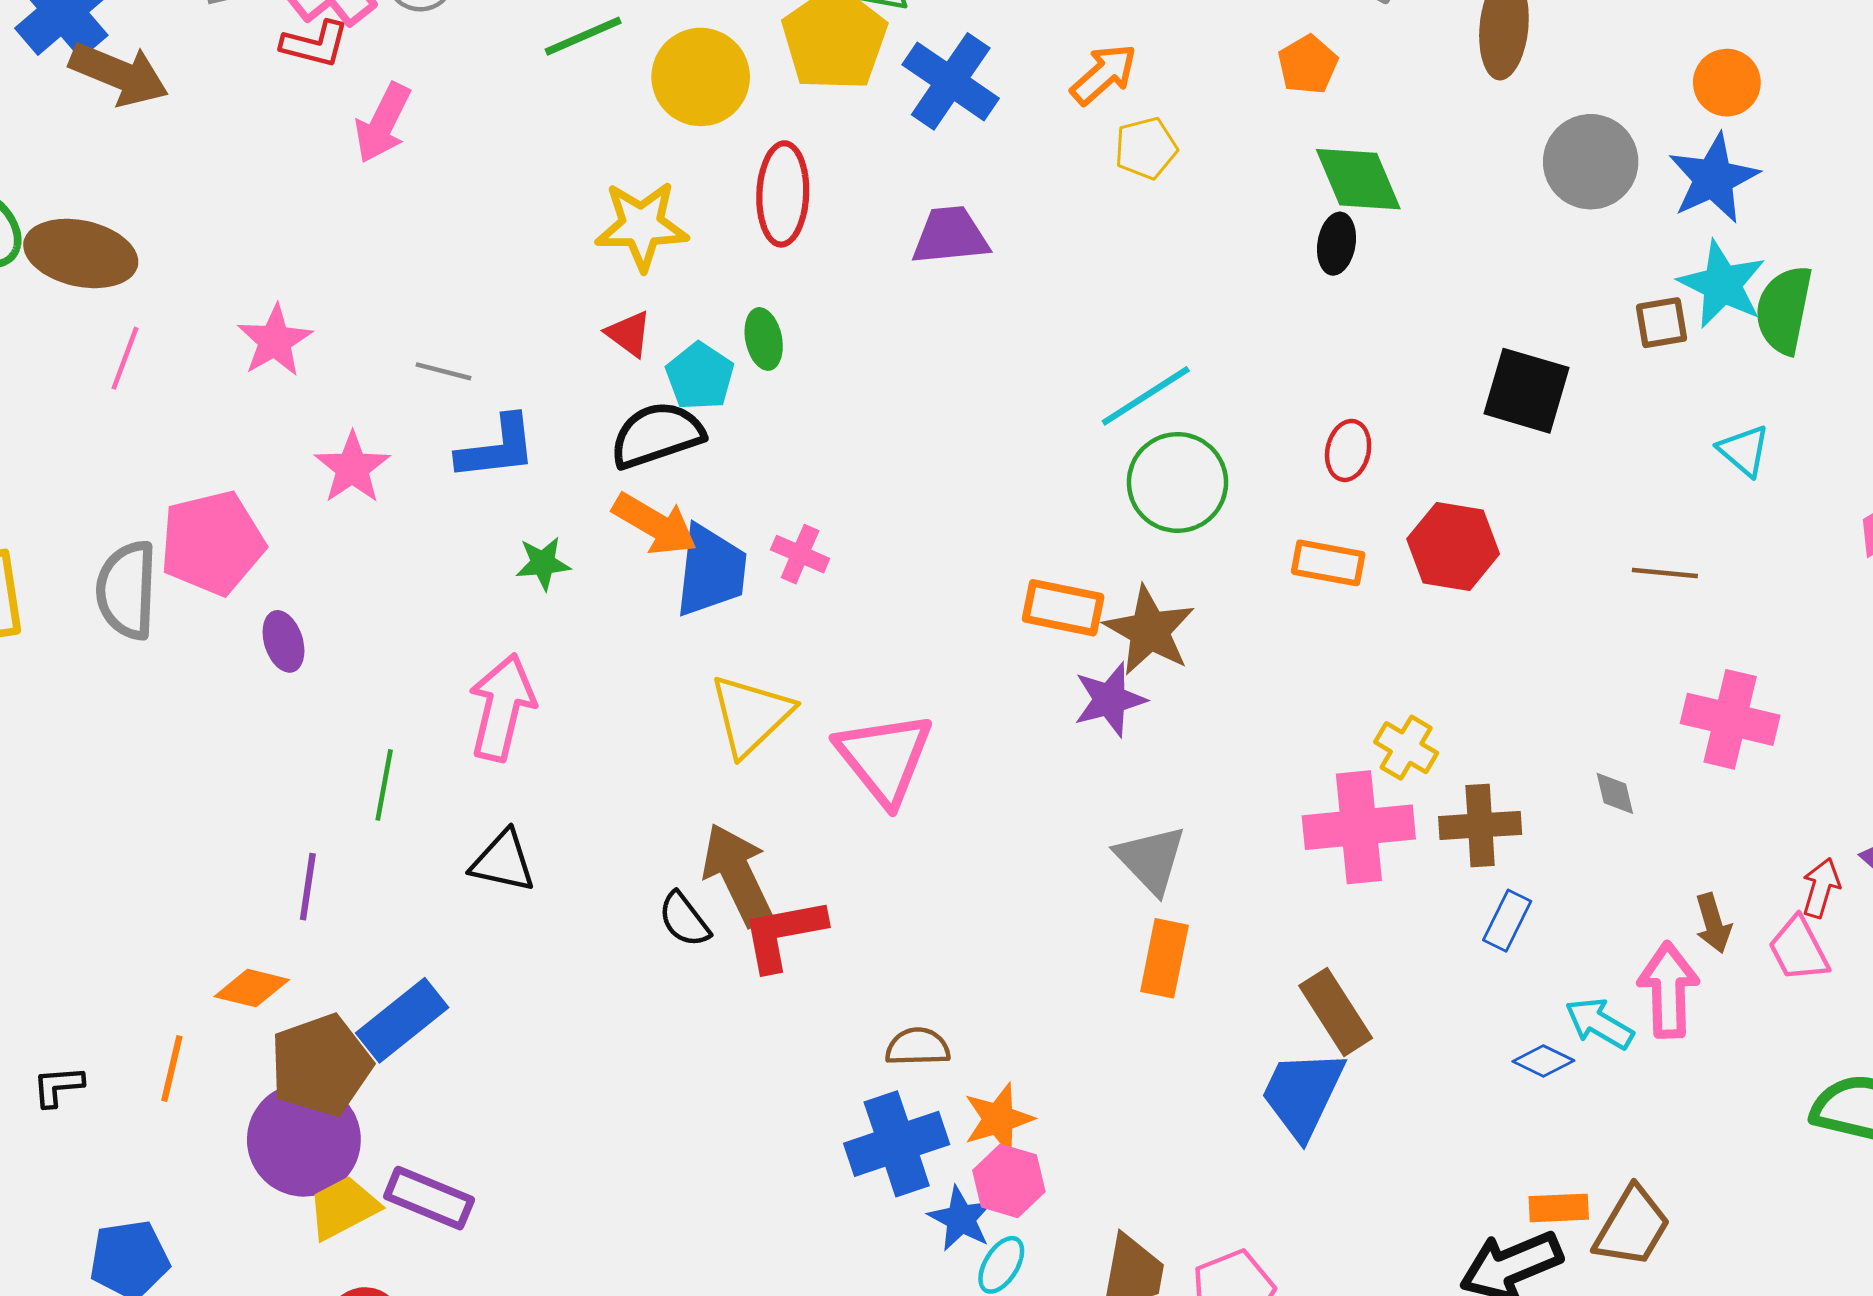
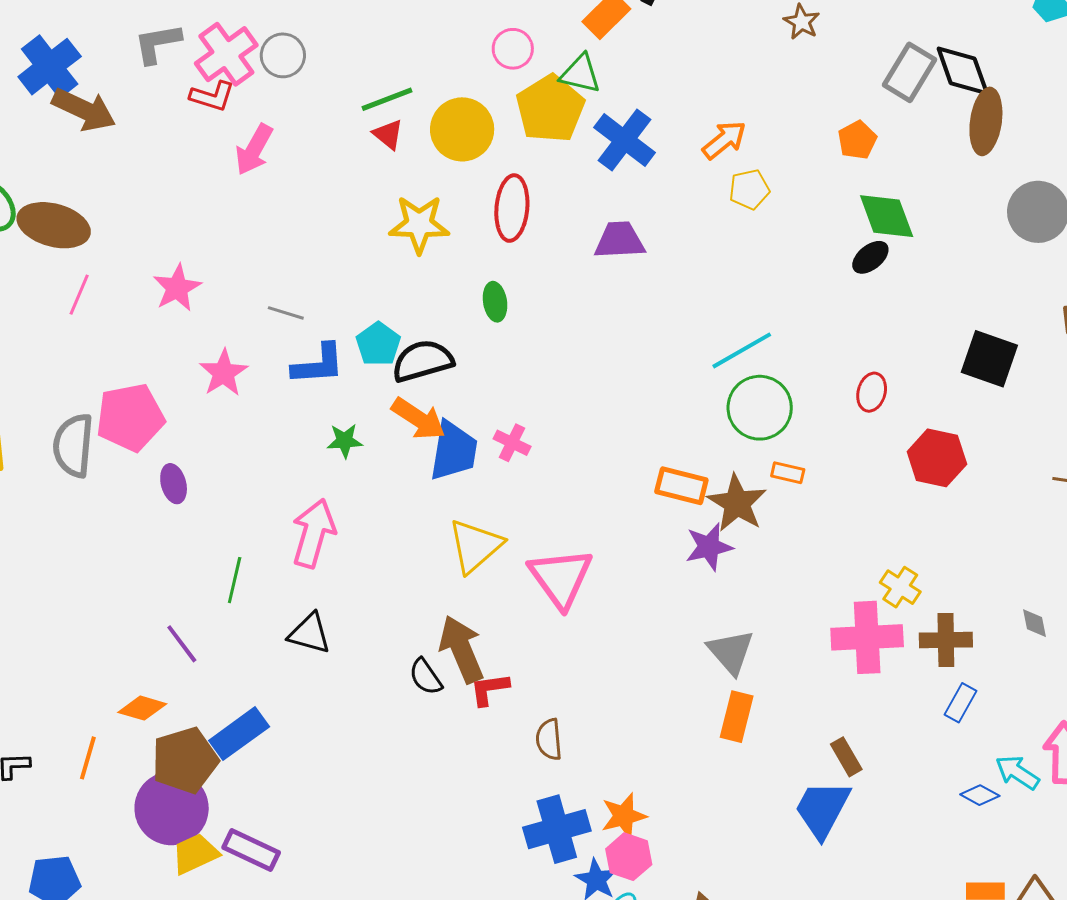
black ellipse: (1336, 244) -> (870, 257), turned 39
red triangle: (629, 334) -> (388, 134), moved
cyan pentagon: (700, 376) -> (378, 344), moved
orange rectangle: (1328, 563) -> (788, 473), moved, size x0.7
purple line: (308, 887) -> (182, 644), turned -48
red L-shape: (783, 934) -> (490, 689), size x0.7
brown rectangle: (1336, 1012) -> (846, 757), size x0.7
brown semicircle: (918, 1047) -> (549, 739), moved, turned -96

